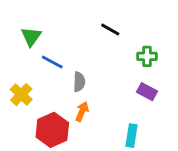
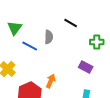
gray semicircle: (79, 82) -> (49, 37), moved
purple rectangle: (147, 92) -> (86, 67), moved

